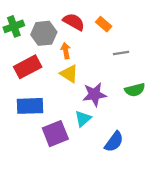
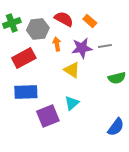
yellow triangle: (69, 74) -> (72, 70), moved
purple star: (94, 94) -> (82, 48), moved
blue semicircle: (114, 142) -> (116, 127), moved

